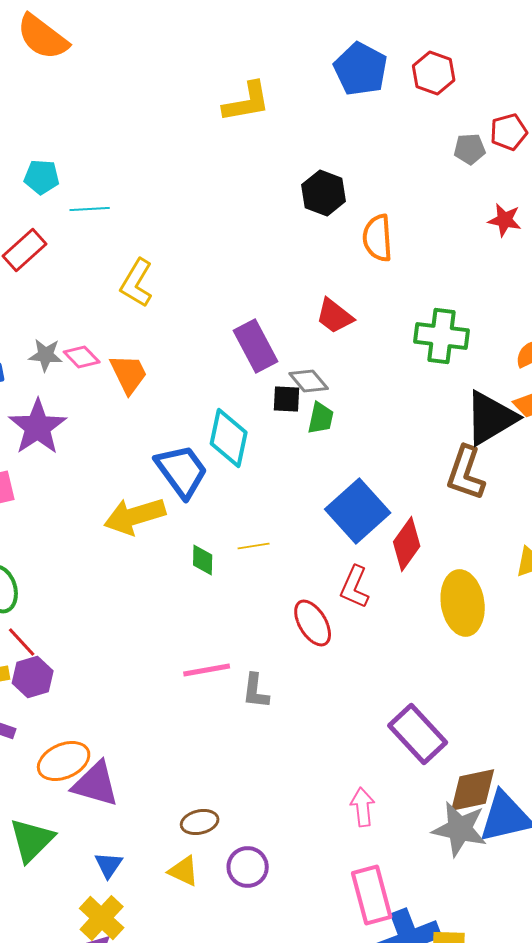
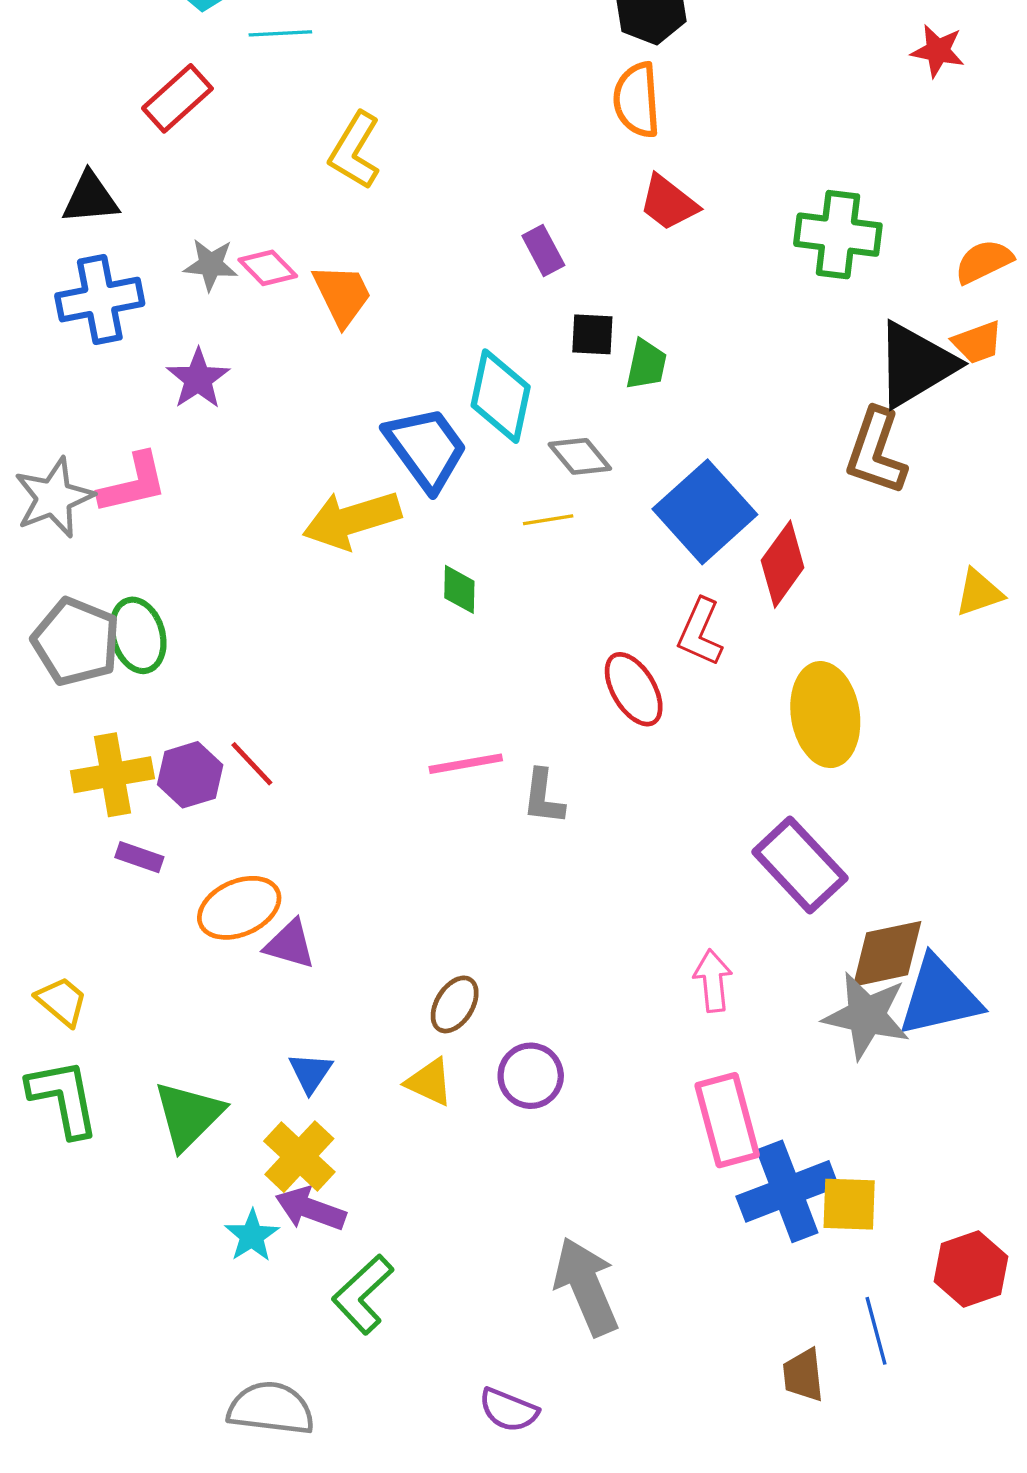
orange semicircle: (378, 238) -> (637, 100), moved
purple rectangle: (256, 346) -> (543, 250), size x0.6
gray diamond: (309, 381) -> (580, 456), moved
purple star: (38, 427) -> (198, 379), size x0.7
yellow line: (254, 546) -> (548, 520), moved
yellow ellipse: (463, 603) -> (825, 715), moved
red line: (22, 642) -> (252, 764), moved
purple triangle: (96, 784) -> (290, 944), size x0.7
brown ellipse: (200, 822) -> (455, 1004), turned -45
green triangle: (32, 840) -> (189, 1115), moved

